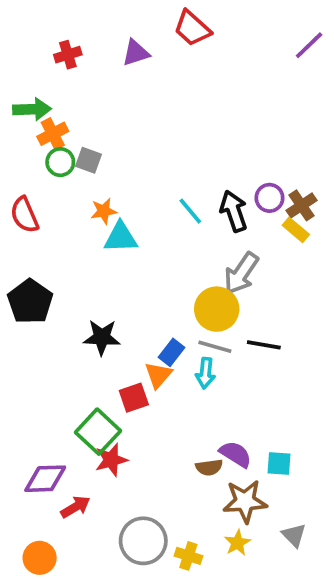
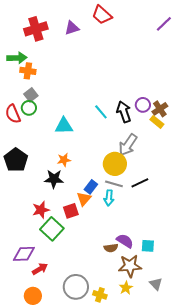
red cross: (68, 55) -> (36, 29), size x1.6
orange cross: (53, 134) -> (28, 71), turned 35
gray square: (89, 160) -> (31, 95), moved, turned 32
green circle: (60, 162) -> (29, 108), moved
orange star: (104, 211) -> (64, 160), moved
black line: (264, 345) -> (140, 183), turned -36
red star: (111, 460) -> (41, 210), moved
orange circle: (40, 558) -> (33, 296), moved

